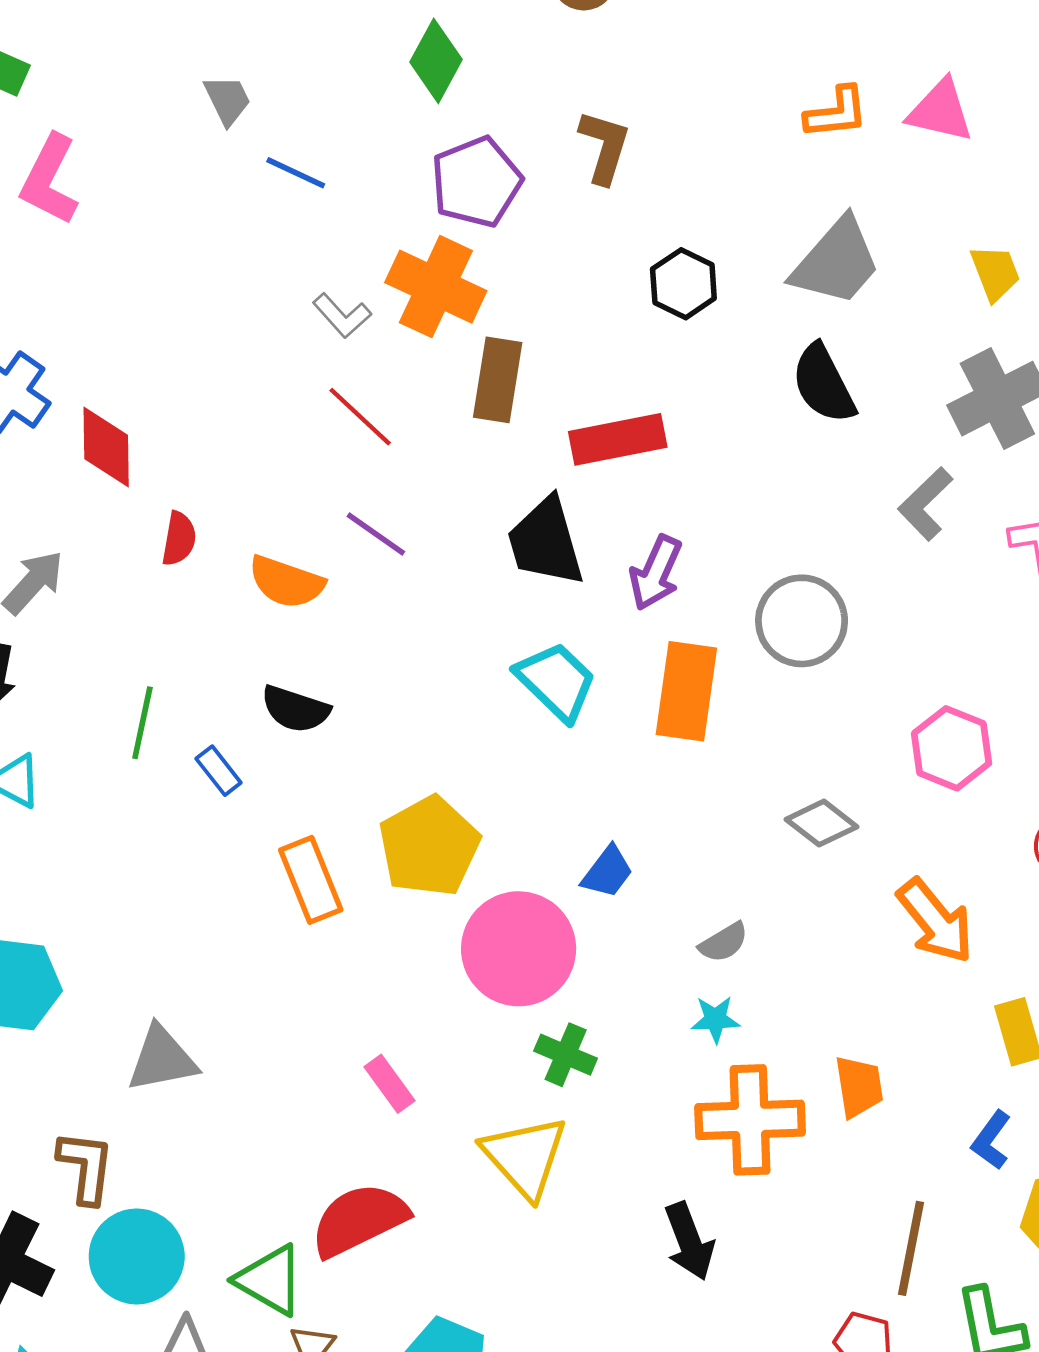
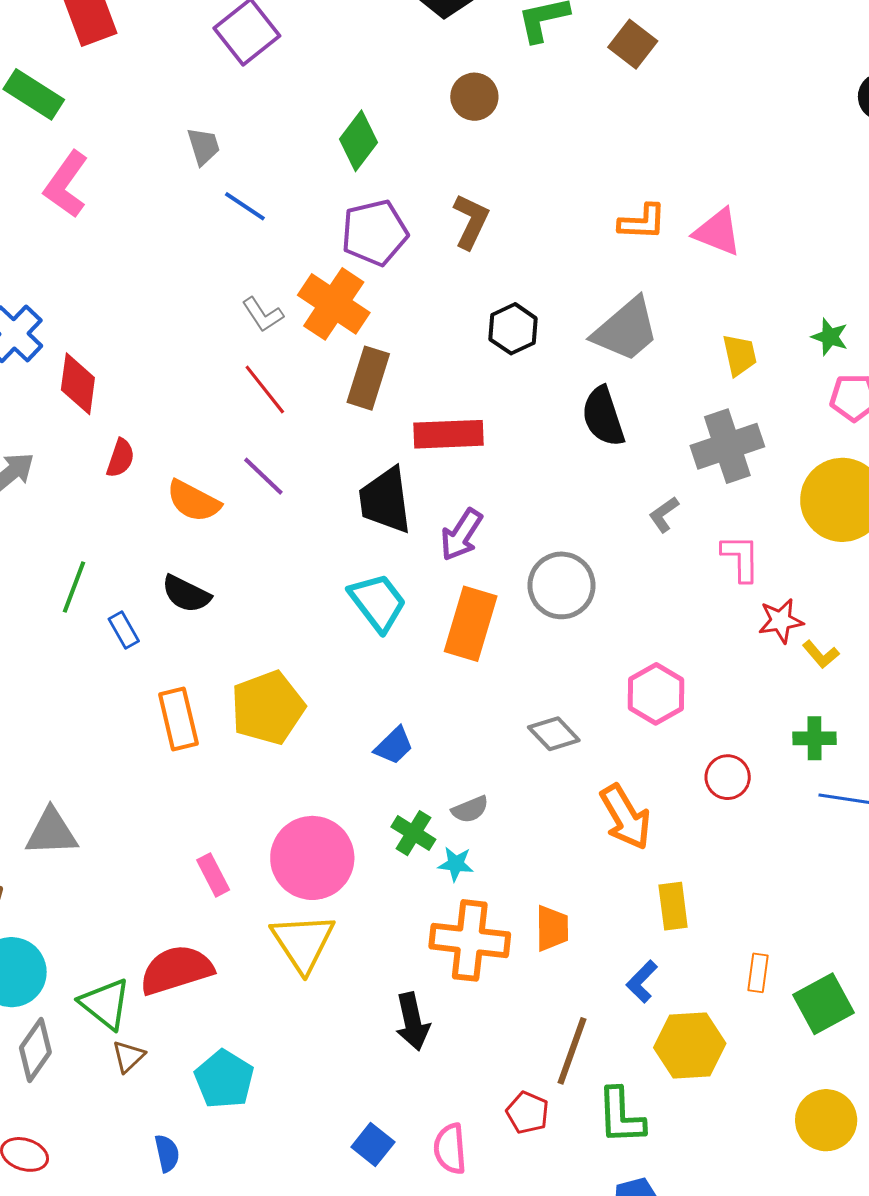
gray L-shape: (925, 504) -> (664, 514), size x0.7
pink circle: (519, 949) -> (312, 858), moved
green cross: (566, 1055) -> (413, 833), moved

